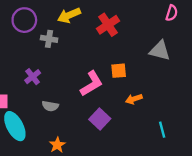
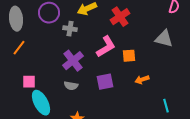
purple cross: (33, 77) -> (73, 61), moved, size x1.5
pink L-shape: (91, 84) -> (106, 47), moved
purple square: (100, 119) -> (105, 82), moved, turned 36

